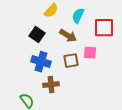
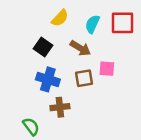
red square: (104, 28) -> (123, 23), moved

